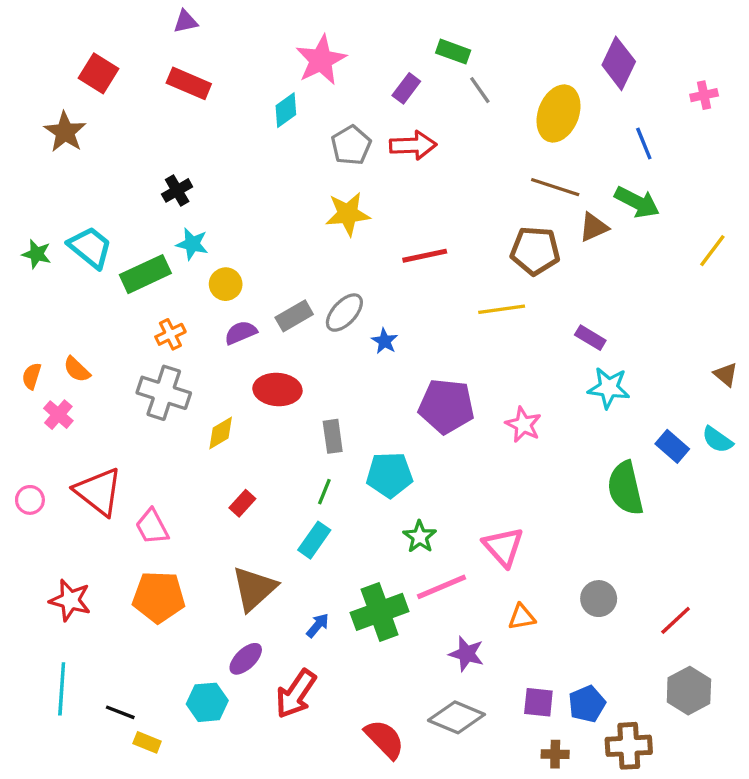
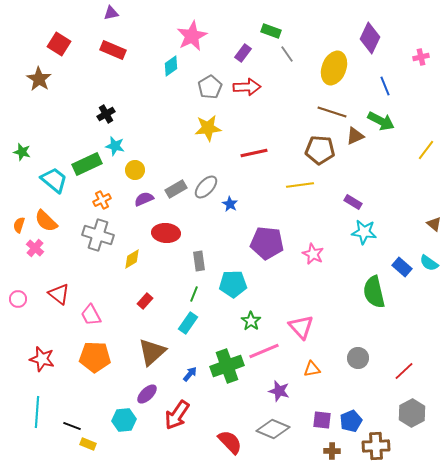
cyan trapezoid: (90, 247) -> (54, 180), moved
orange semicircle: (77, 369) -> (46, 221), size x1.4
red triangle: (99, 492) -> (59, 294), size x0.7

